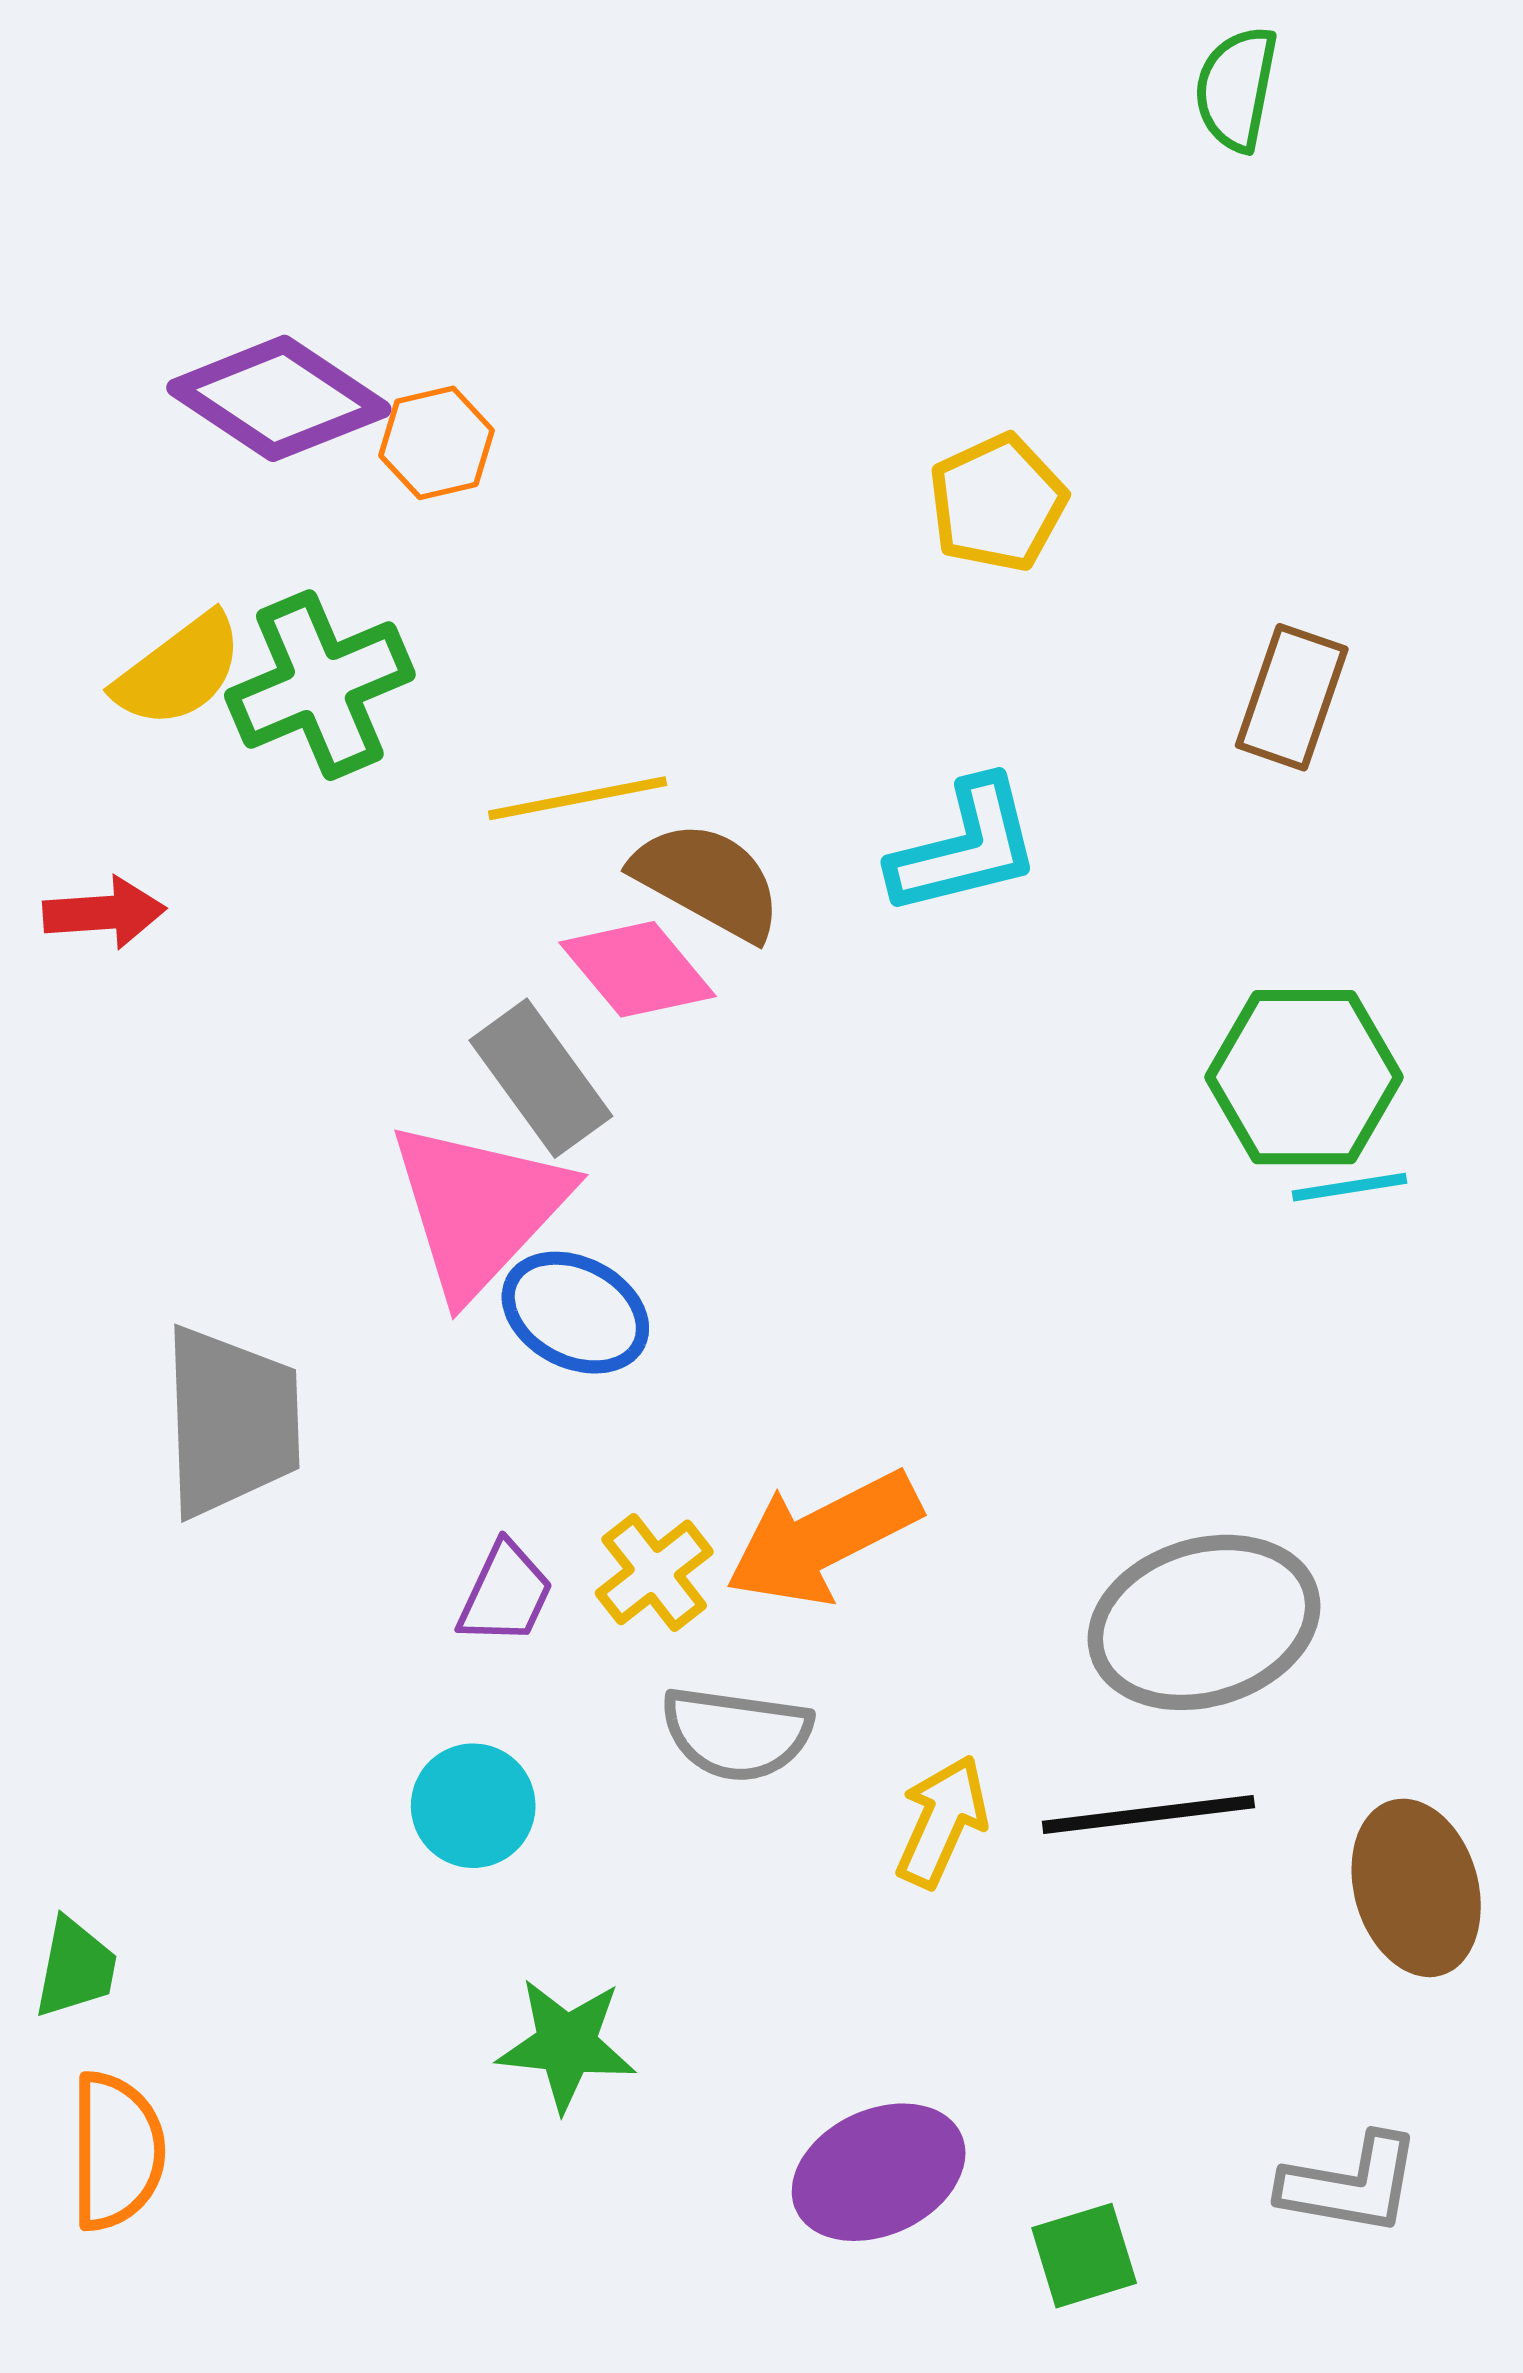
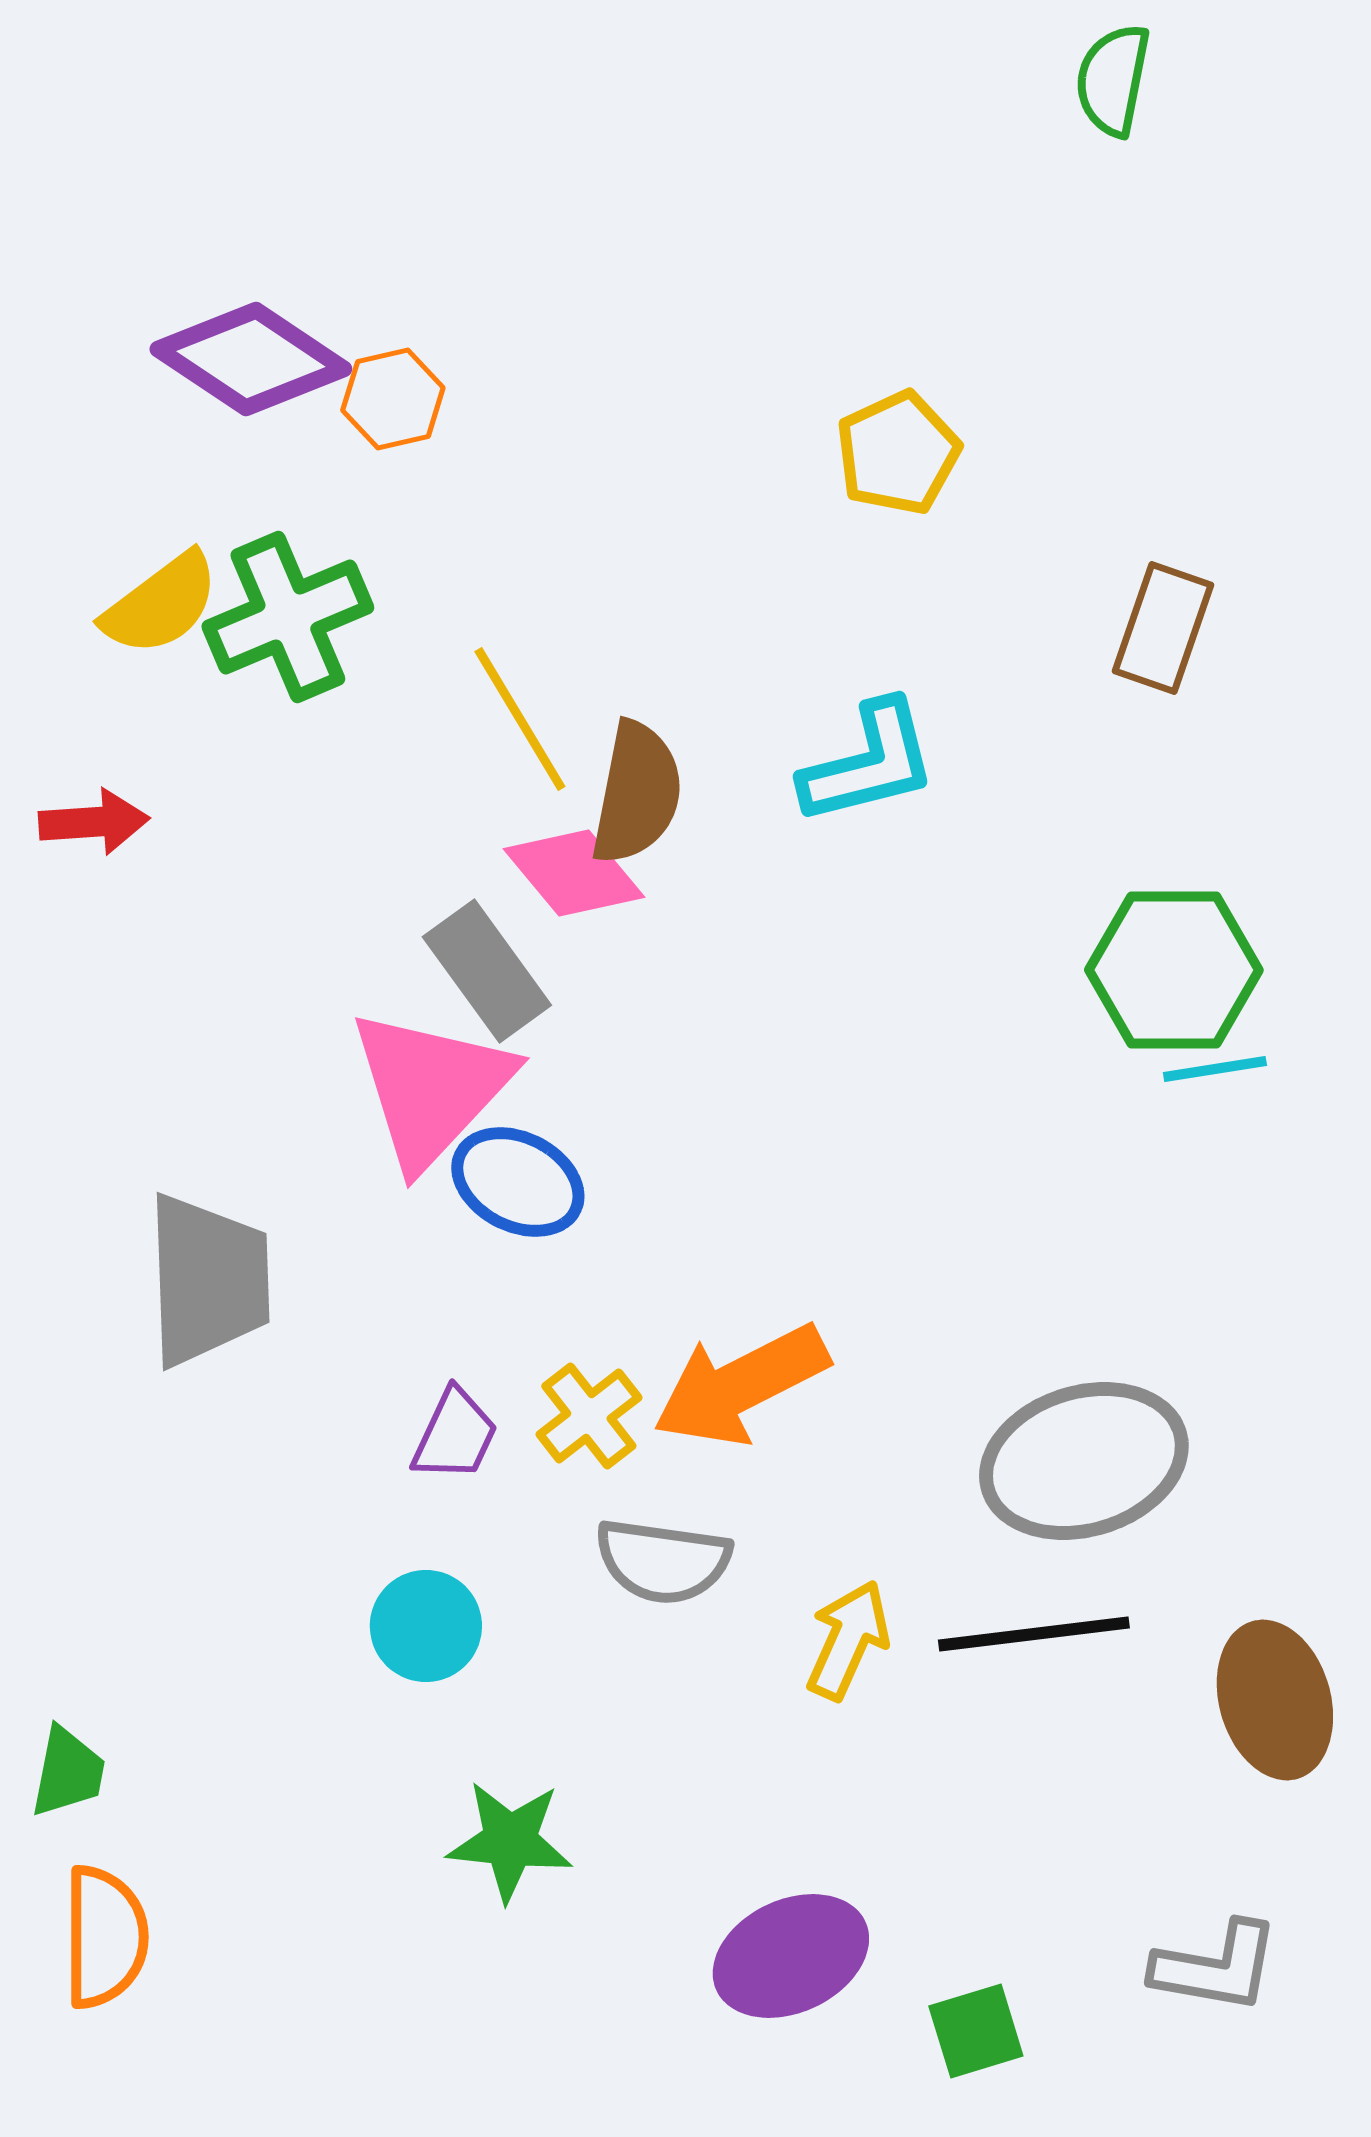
yellow line: (578, 798) -> (520, 719), turned 70
brown semicircle: (708, 881) -> (637, 793), turned 72

